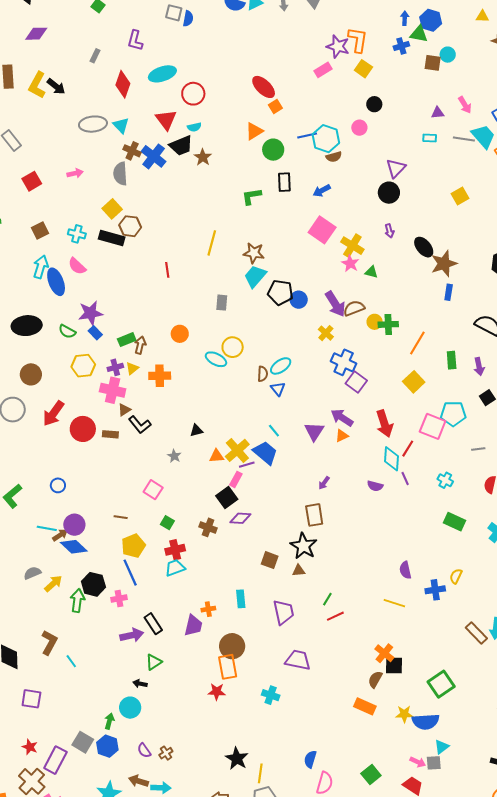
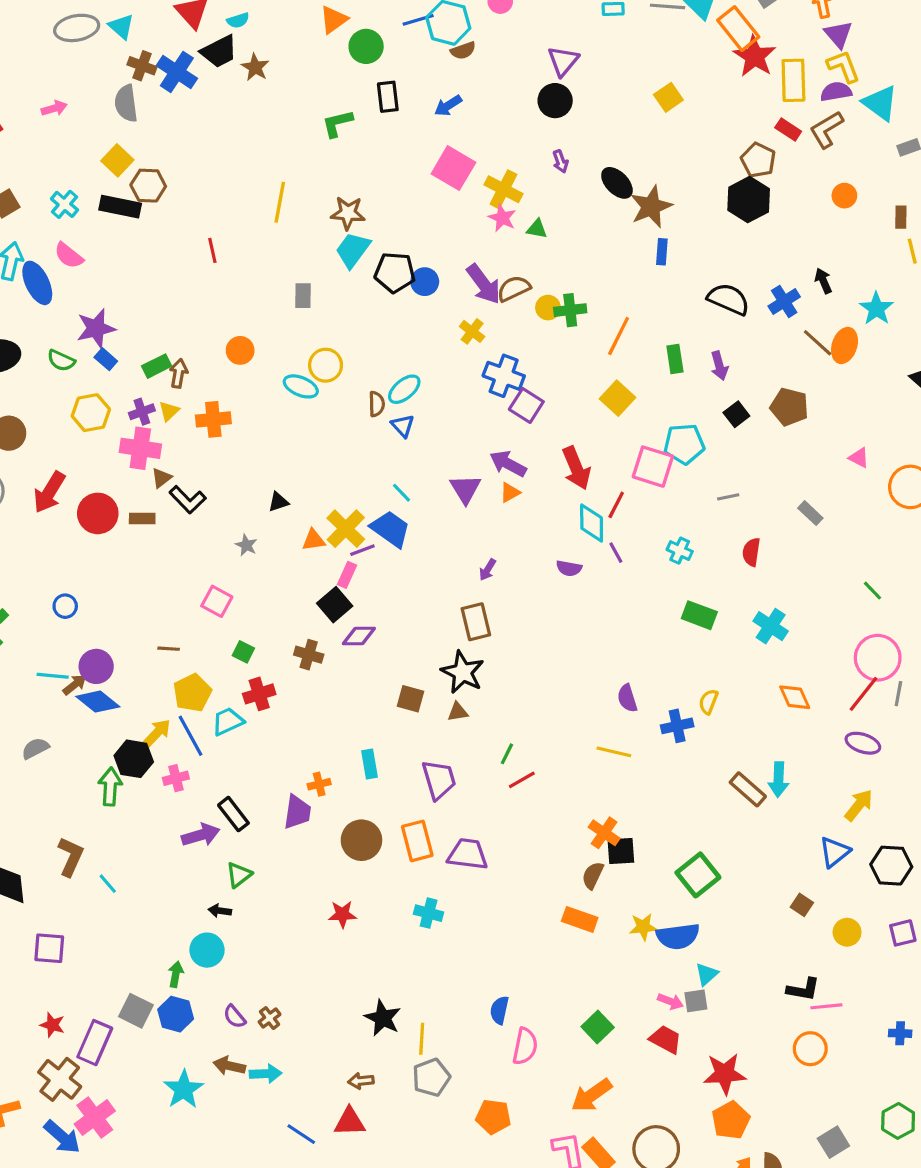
cyan cross: (77, 234) -> (64, 204), turned 30
cyan trapezoid: (175, 568) -> (228, 721), moved
yellow arrow: (53, 584) -> (157, 733), moved
orange rectangle: (228, 667) -> (417, 841), moved

